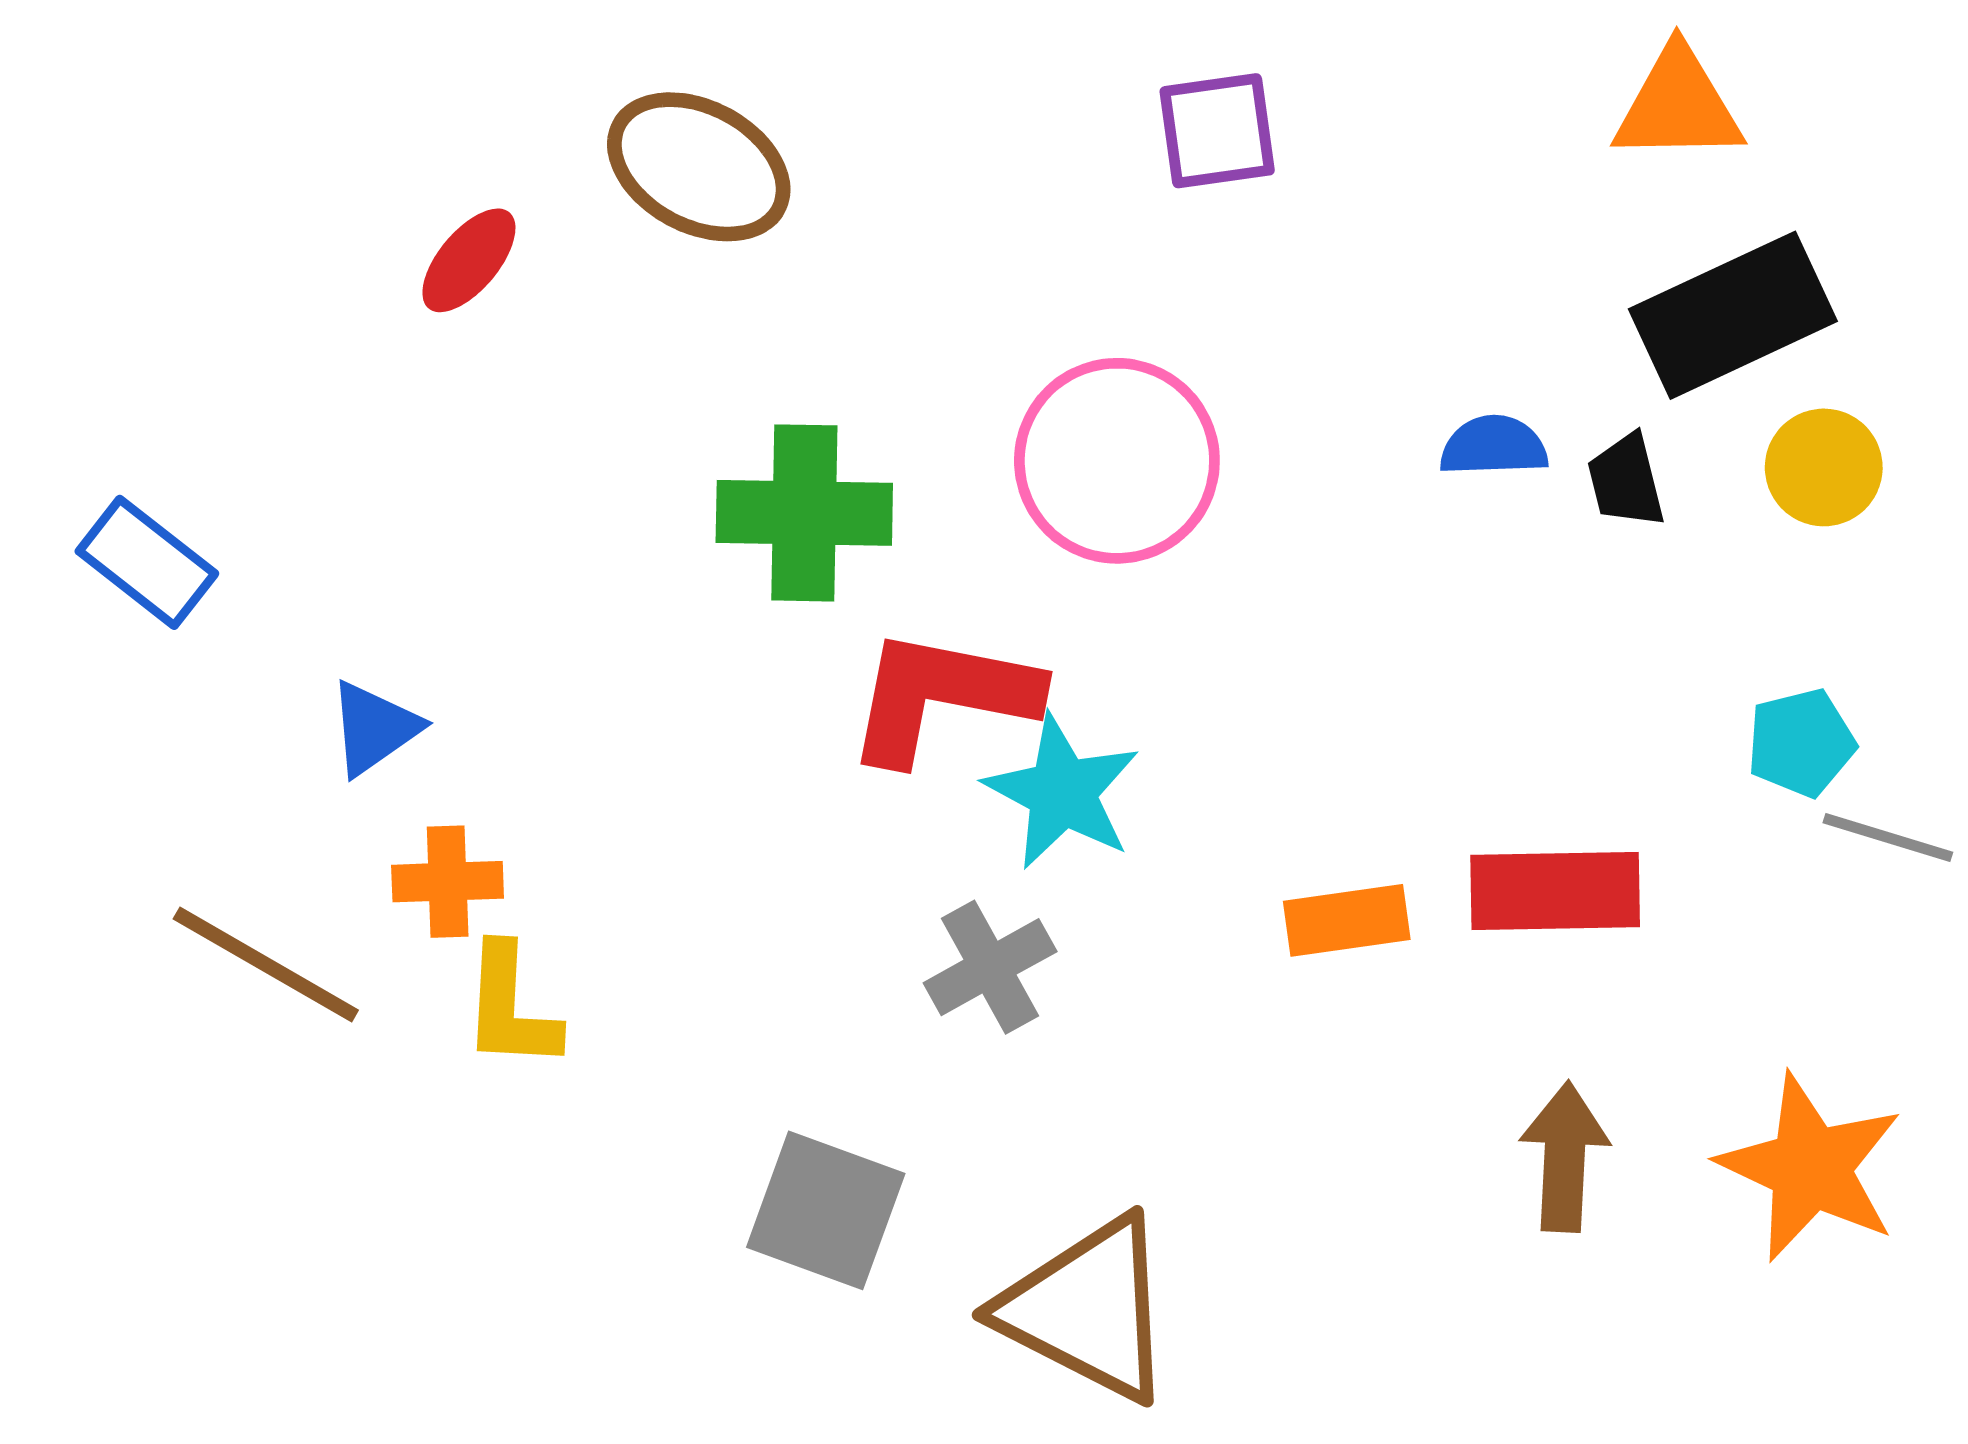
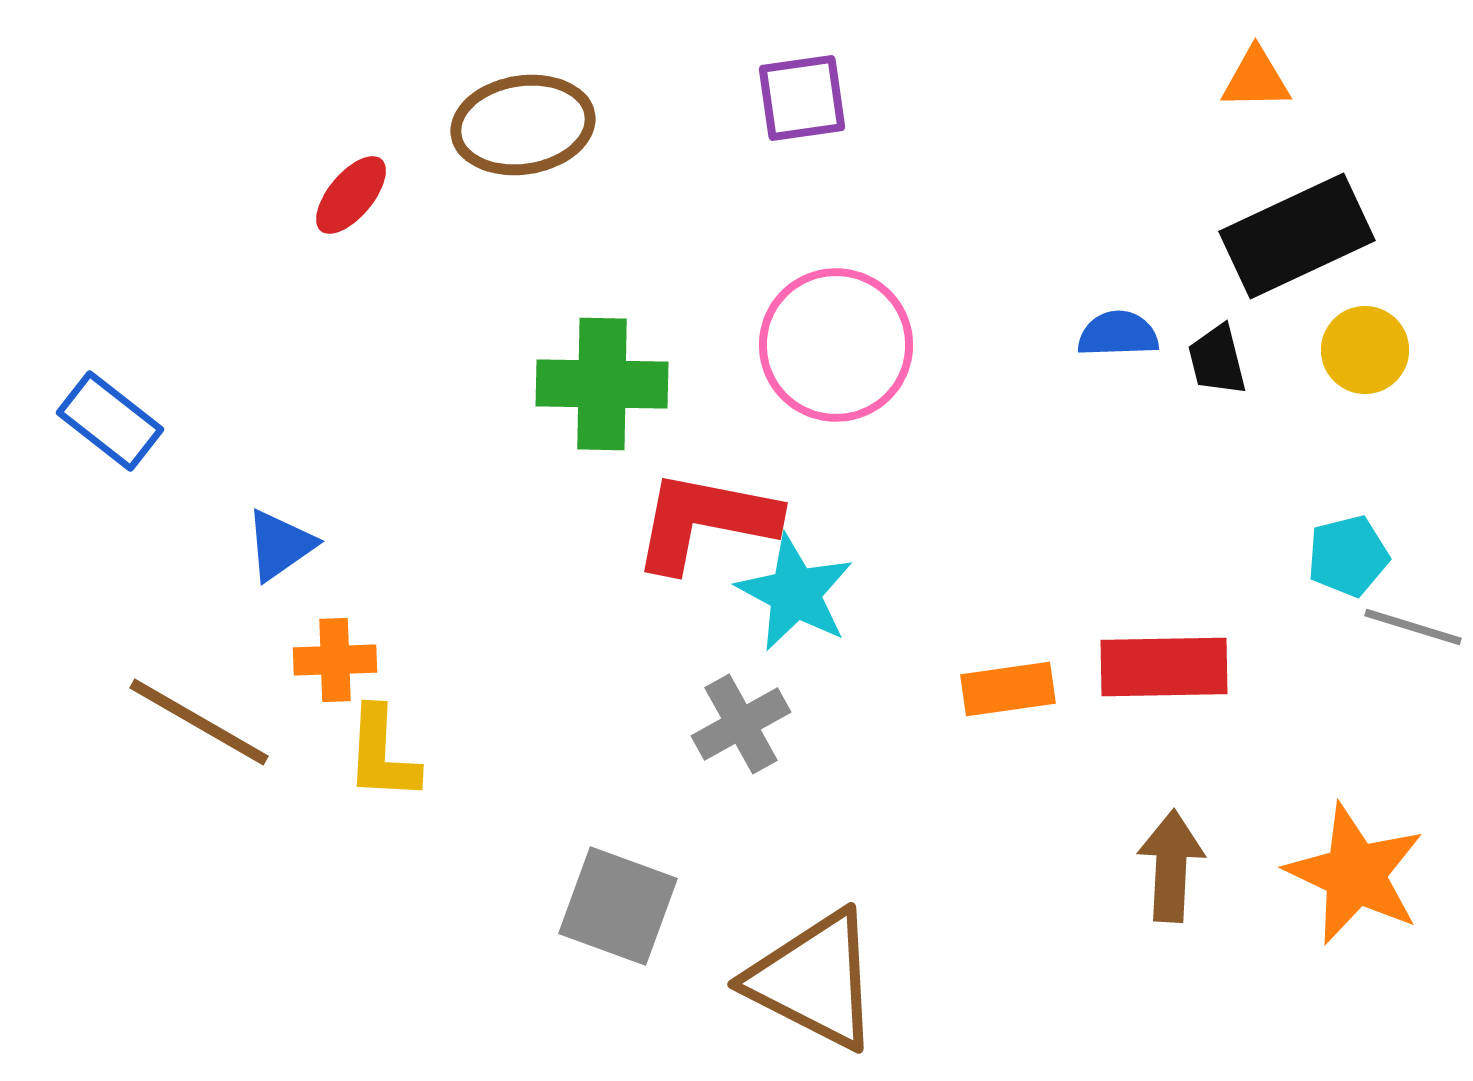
orange triangle: (1678, 105) -> (1256, 79), size x0.7
purple square: (1217, 131) -> (802, 98), moved
brown ellipse: (699, 167) -> (523, 125), turned -37

